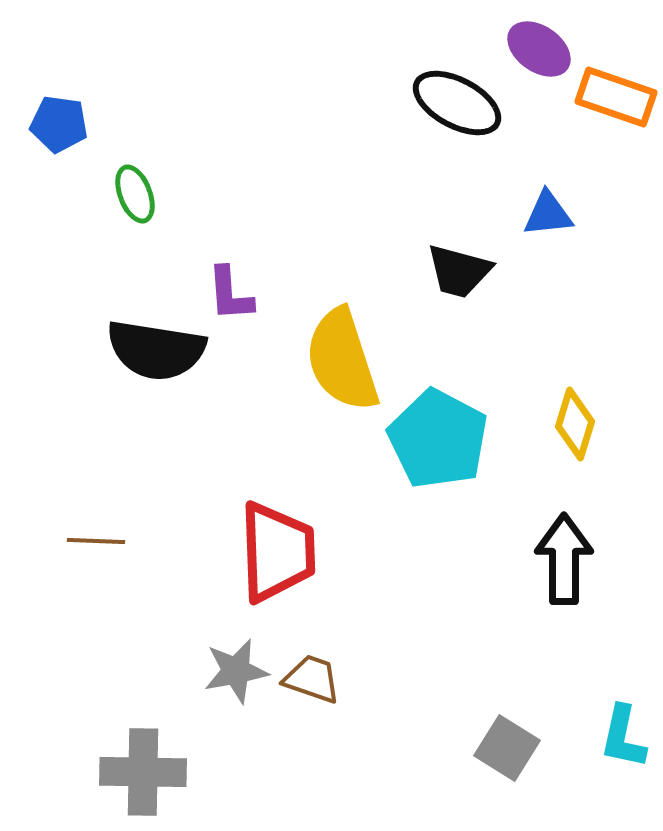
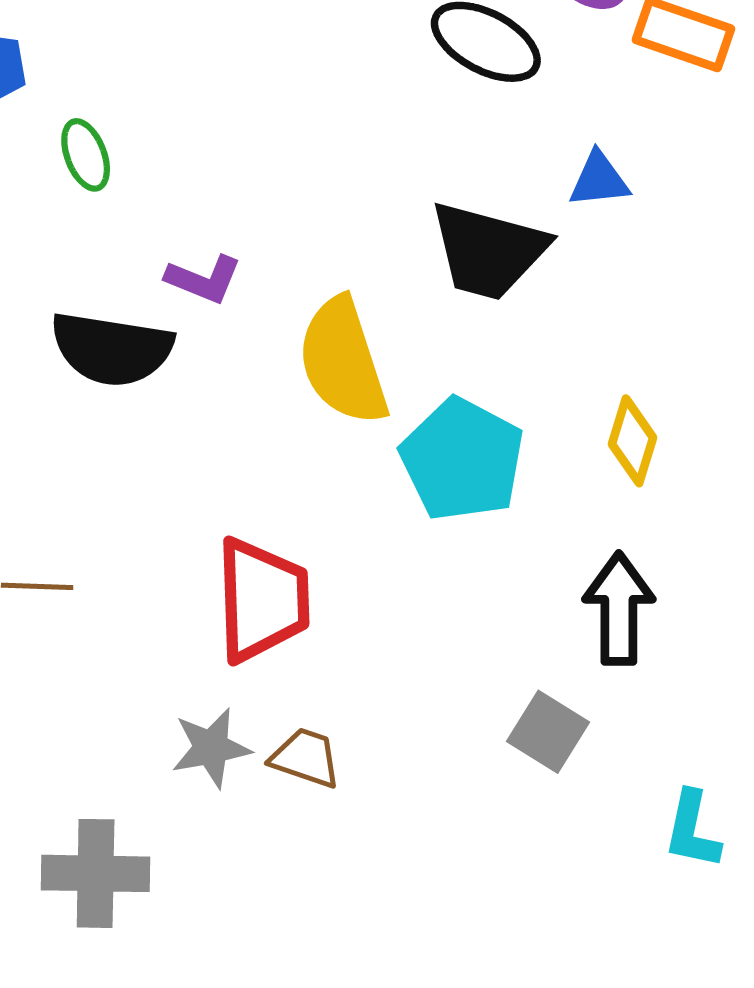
black trapezoid: (459, 271) -> (488, 251), size x1.5
purple L-shape: (230, 294) -> (204, 279), turned -64
gray square: (507, 748) -> (548, 732), moved

